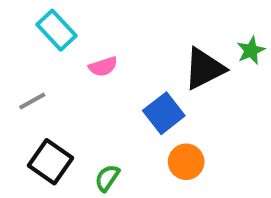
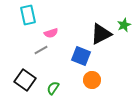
cyan rectangle: (57, 30) -> (28, 15), turned 30
gray line: (32, 101) -> (41, 50), moved
blue square: (164, 113) -> (81, 56), turned -30

